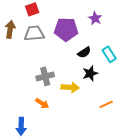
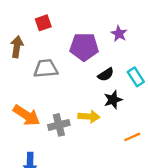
gray trapezoid: (34, 33) -> (46, 68), moved
gray cross: (45, 76) -> (59, 125), moved
orange arrow: (42, 103) -> (26, 115), moved, size x1.6

